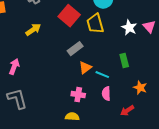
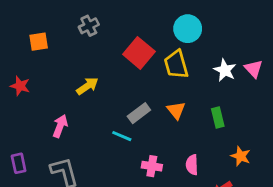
yellow arrow: (33, 30) -> (87, 86), moved
gray rectangle: (75, 49) -> (139, 113), moved
orange triangle: (85, 68) -> (176, 110), moved, turned -32
cyan line: (102, 75) -> (122, 136), moved

